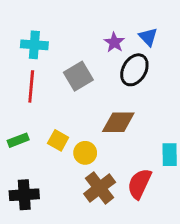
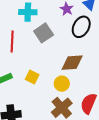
cyan cross: (34, 45) -> (28, 12), moved
yellow circle: (85, 153) -> (62, 84), moved

